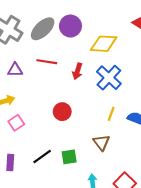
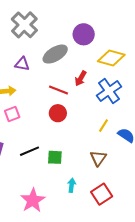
gray ellipse: (43, 29) -> (55, 54), moved
red line: (47, 62) -> (58, 90), moved
brown triangle: (101, 142) -> (98, 158), moved

